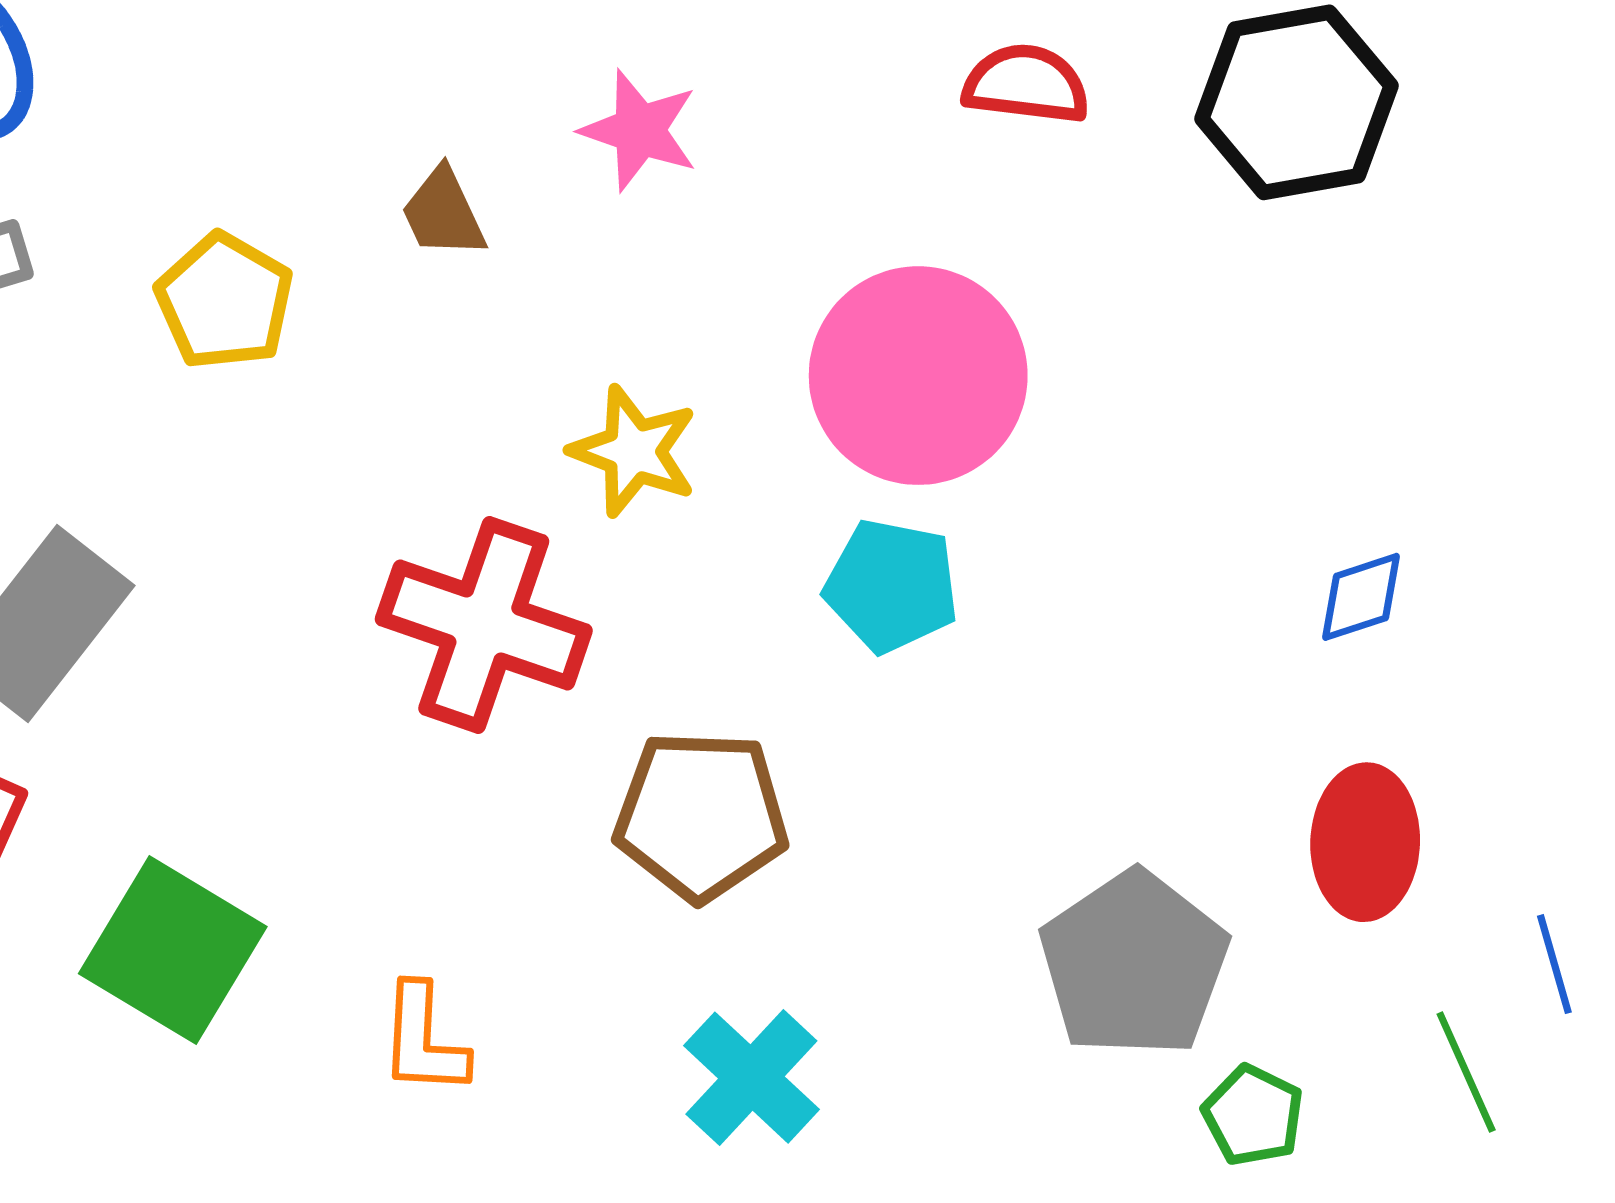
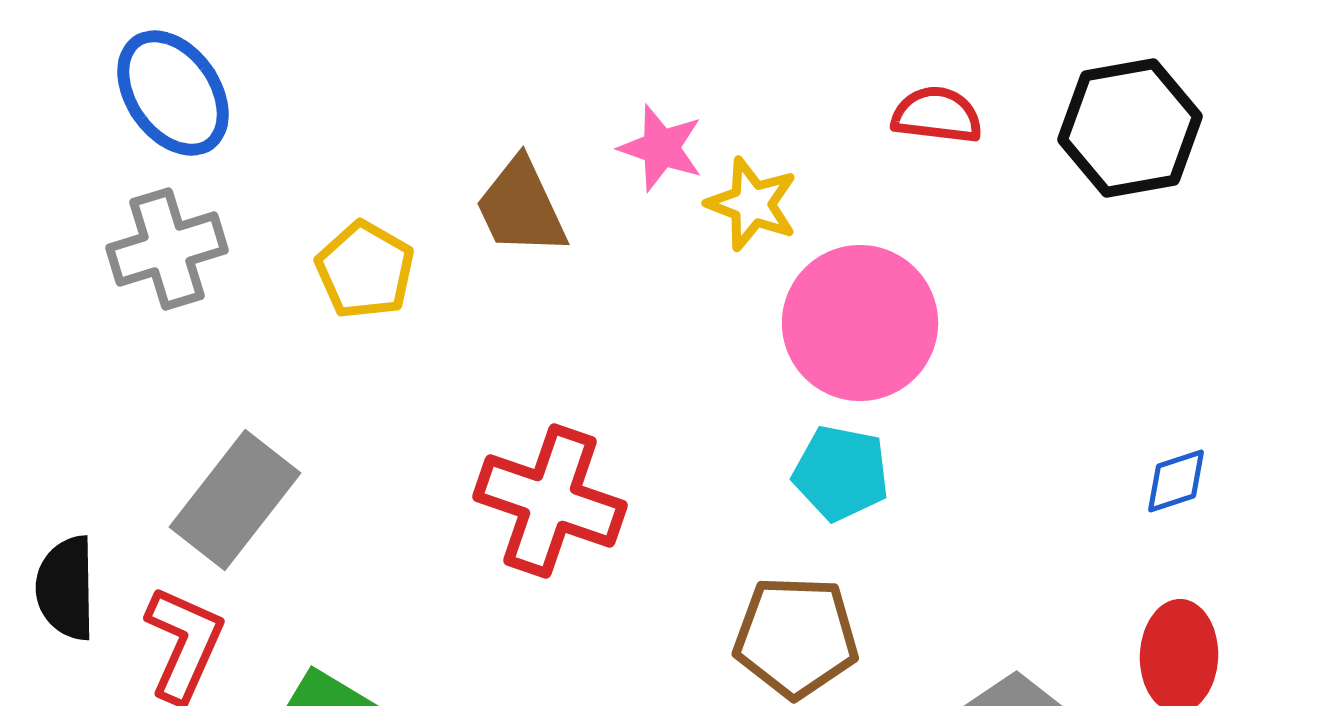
brown trapezoid: (443, 213) -> (521, 207), size x1.5
yellow star: (634, 451) -> (752, 204), moved
brown pentagon: (701, 816) -> (796, 637), moved

